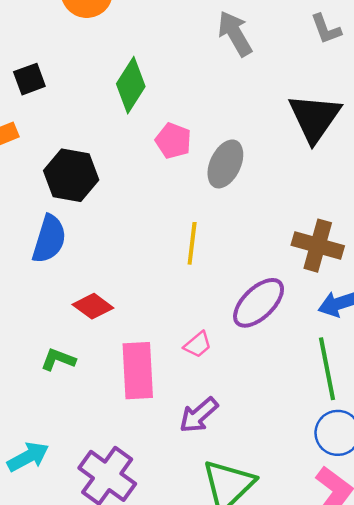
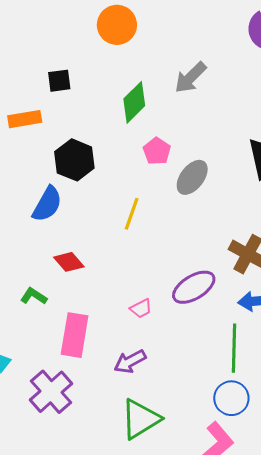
gray arrow: (235, 34) -> (190, 78), moved, turned -117
yellow line: (192, 243) -> (132, 214), moved
pink rectangle: (138, 371) -> (75, 335), moved

